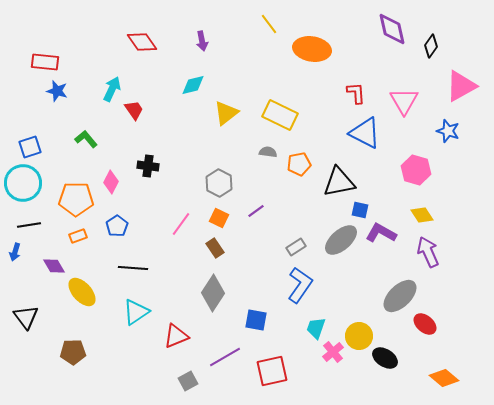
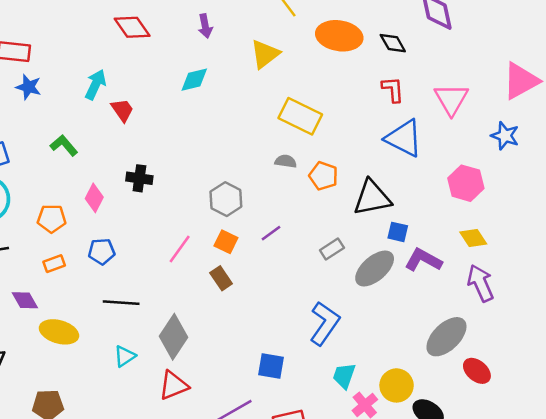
black diamond: (431, 46) -> (393, 43), moved, turned -65
yellow triangle: (226, 113) -> (265, 54), moved
orange pentagon: (299, 164) -> (323, 176), turned 30
orange pentagon: (76, 199) -> (52, 219), size x0.7
blue pentagon: (117, 226) -> (102, 251), turned 30
gray rectangle: (296, 247) -> (332, 249), moved
yellow ellipse: (82, 292) -> (59, 332), turned -32
gray diamond: (213, 293) -> (174, 337), moved
cyan triangle: (136, 312) -> (125, 356), size x0.7

